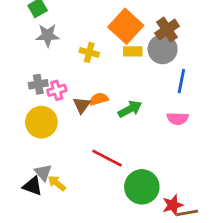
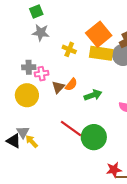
yellow rectangle: (133, 51) -> (101, 53), size x1.6
orange semicircle: (99, 99) -> (71, 84), turned 136
green circle: (142, 187) -> (94, 137), moved

